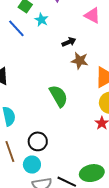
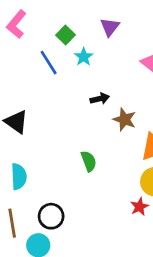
black arrow: (69, 42) -> (100, 99), moved
green semicircle: (58, 96) -> (89, 161), size x0.7

